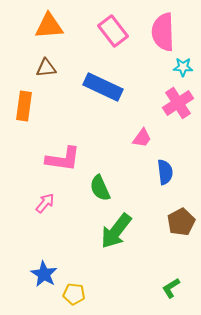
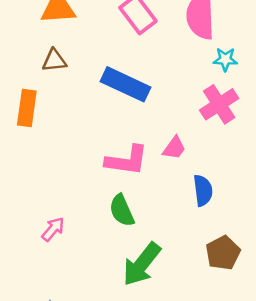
pink L-shape: (63, 159) -> (127, 160), moved

